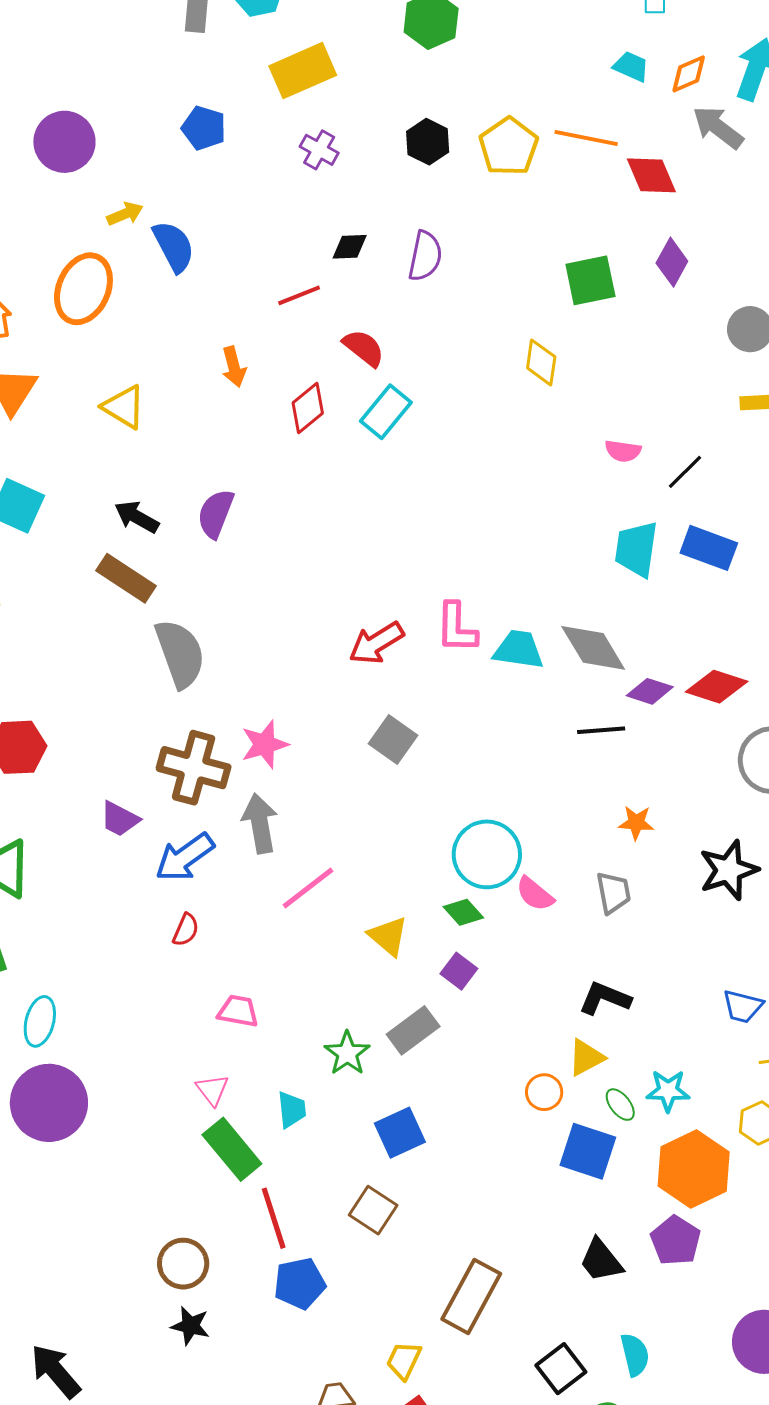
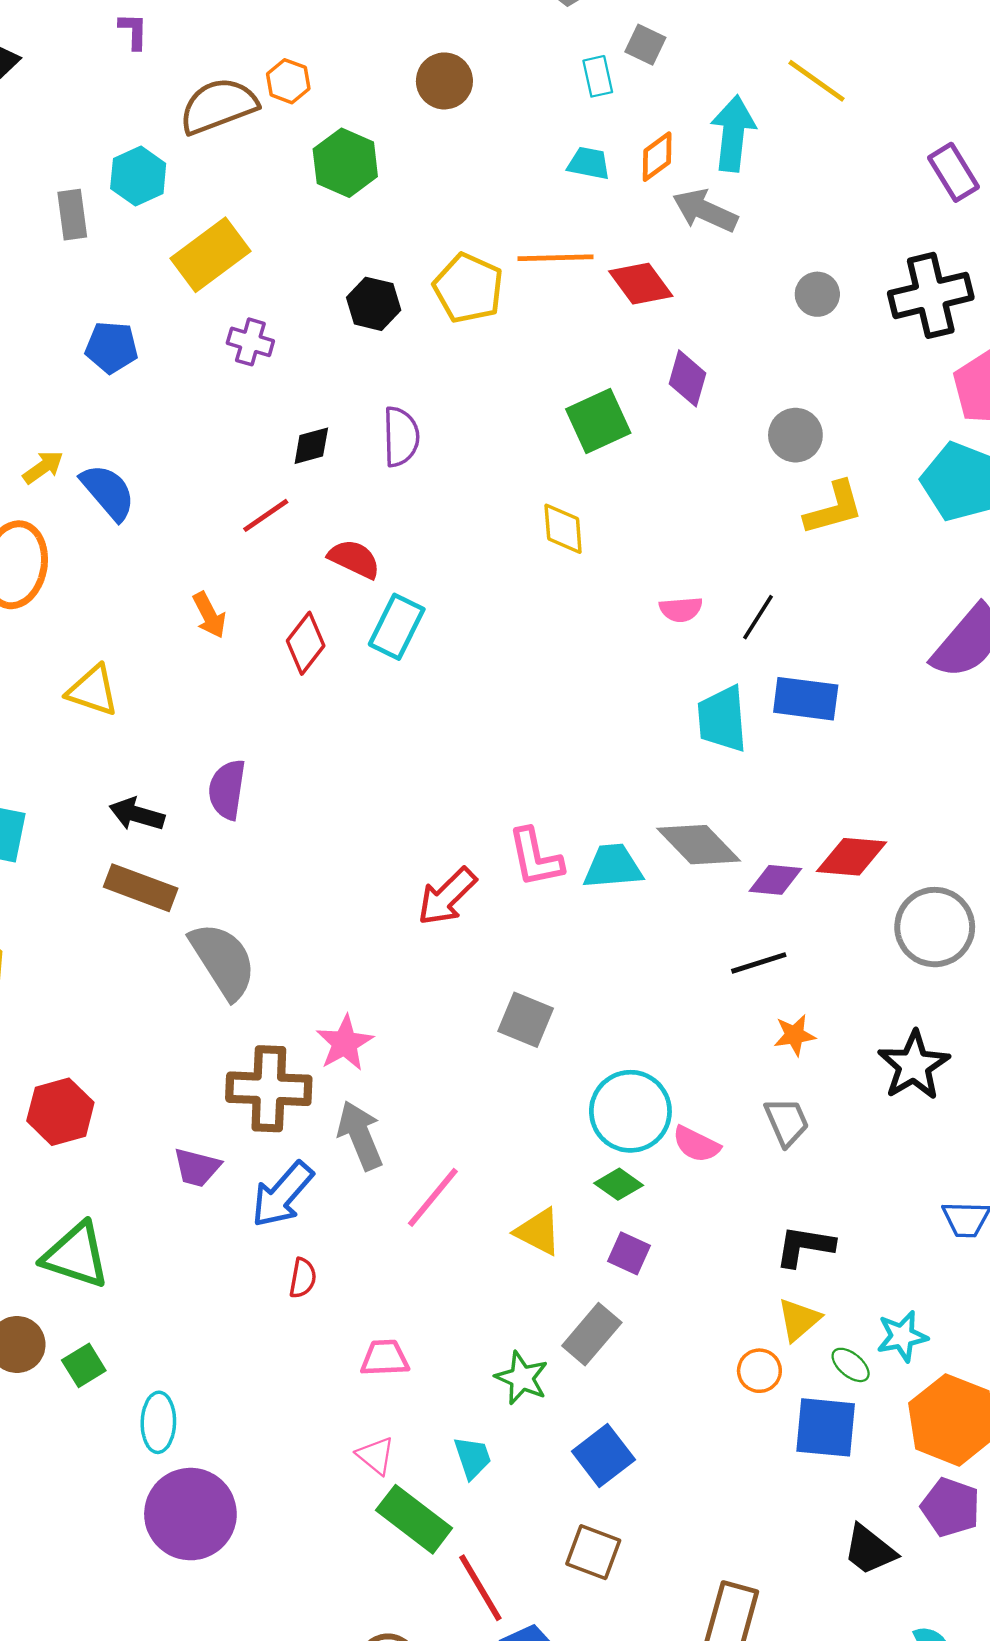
black line: (601, 730) -> (759, 963), moved
gray square: (393, 739) -> (526, 1020), moved

